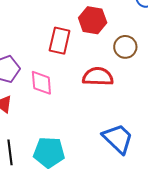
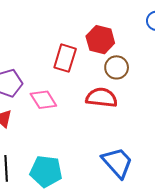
brown circle: (125, 47) -> (117, 67), moved
pink diamond: (41, 83) -> (43, 100), turned -32

